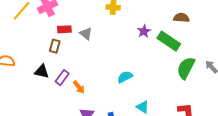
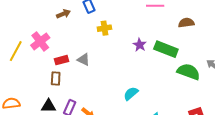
brown semicircle: (181, 18) -> (186, 23), moved
green semicircle: (186, 68) -> (189, 72), turned 95

